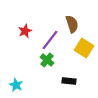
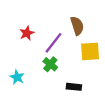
yellow square: (84, 48) -> (90, 51), turned -36
cyan star: (16, 85) -> (17, 77), moved

